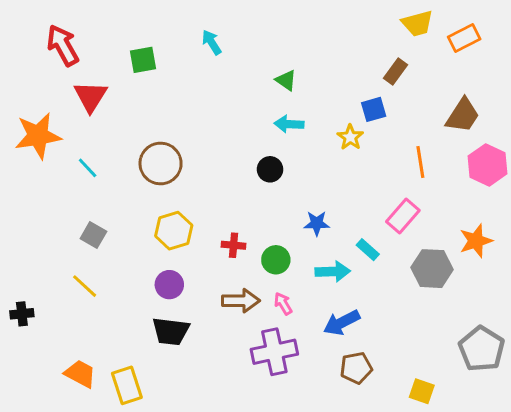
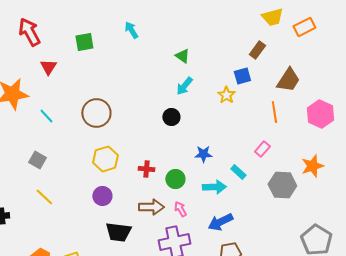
red triangle: (90, 96) -> (48, 67), size x0.7
brown trapezoid: (463, 115) -> (288, 80), moved
cyan arrow: (289, 124) -> (184, 86), turned -54
pink rectangle: (403, 216) -> (262, 149), size x0.7
gray square: (93, 235) -> (37, 160), moved
black trapezoid: (171, 331) -> (118, 232), moved

